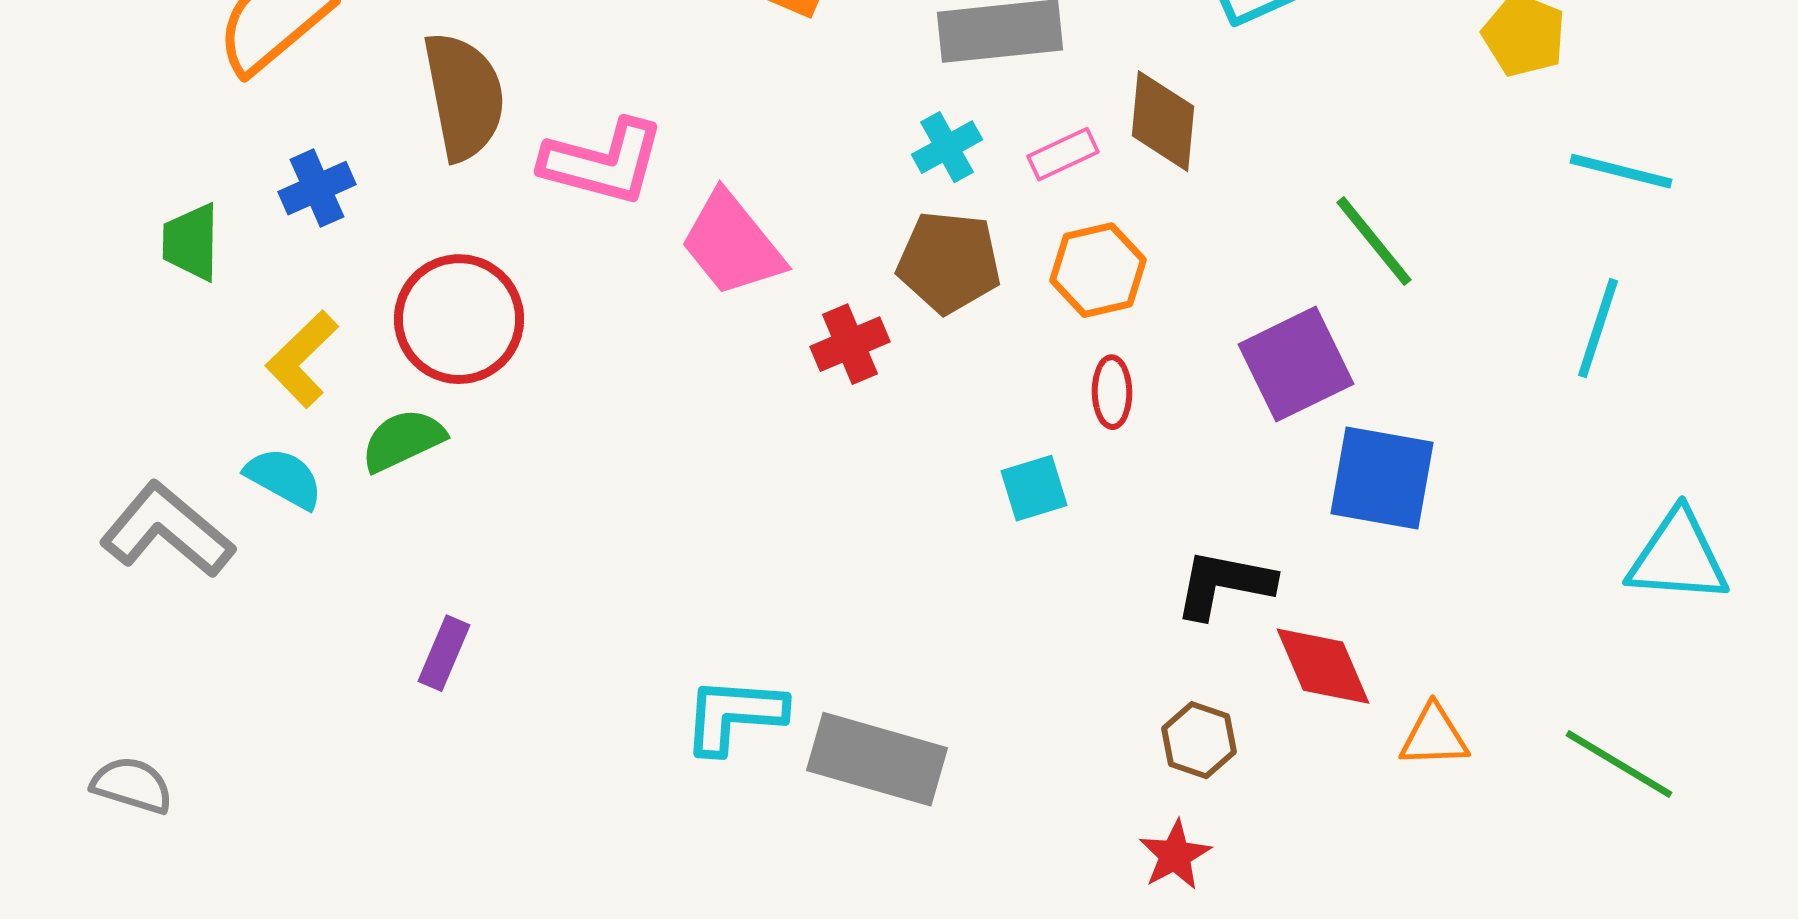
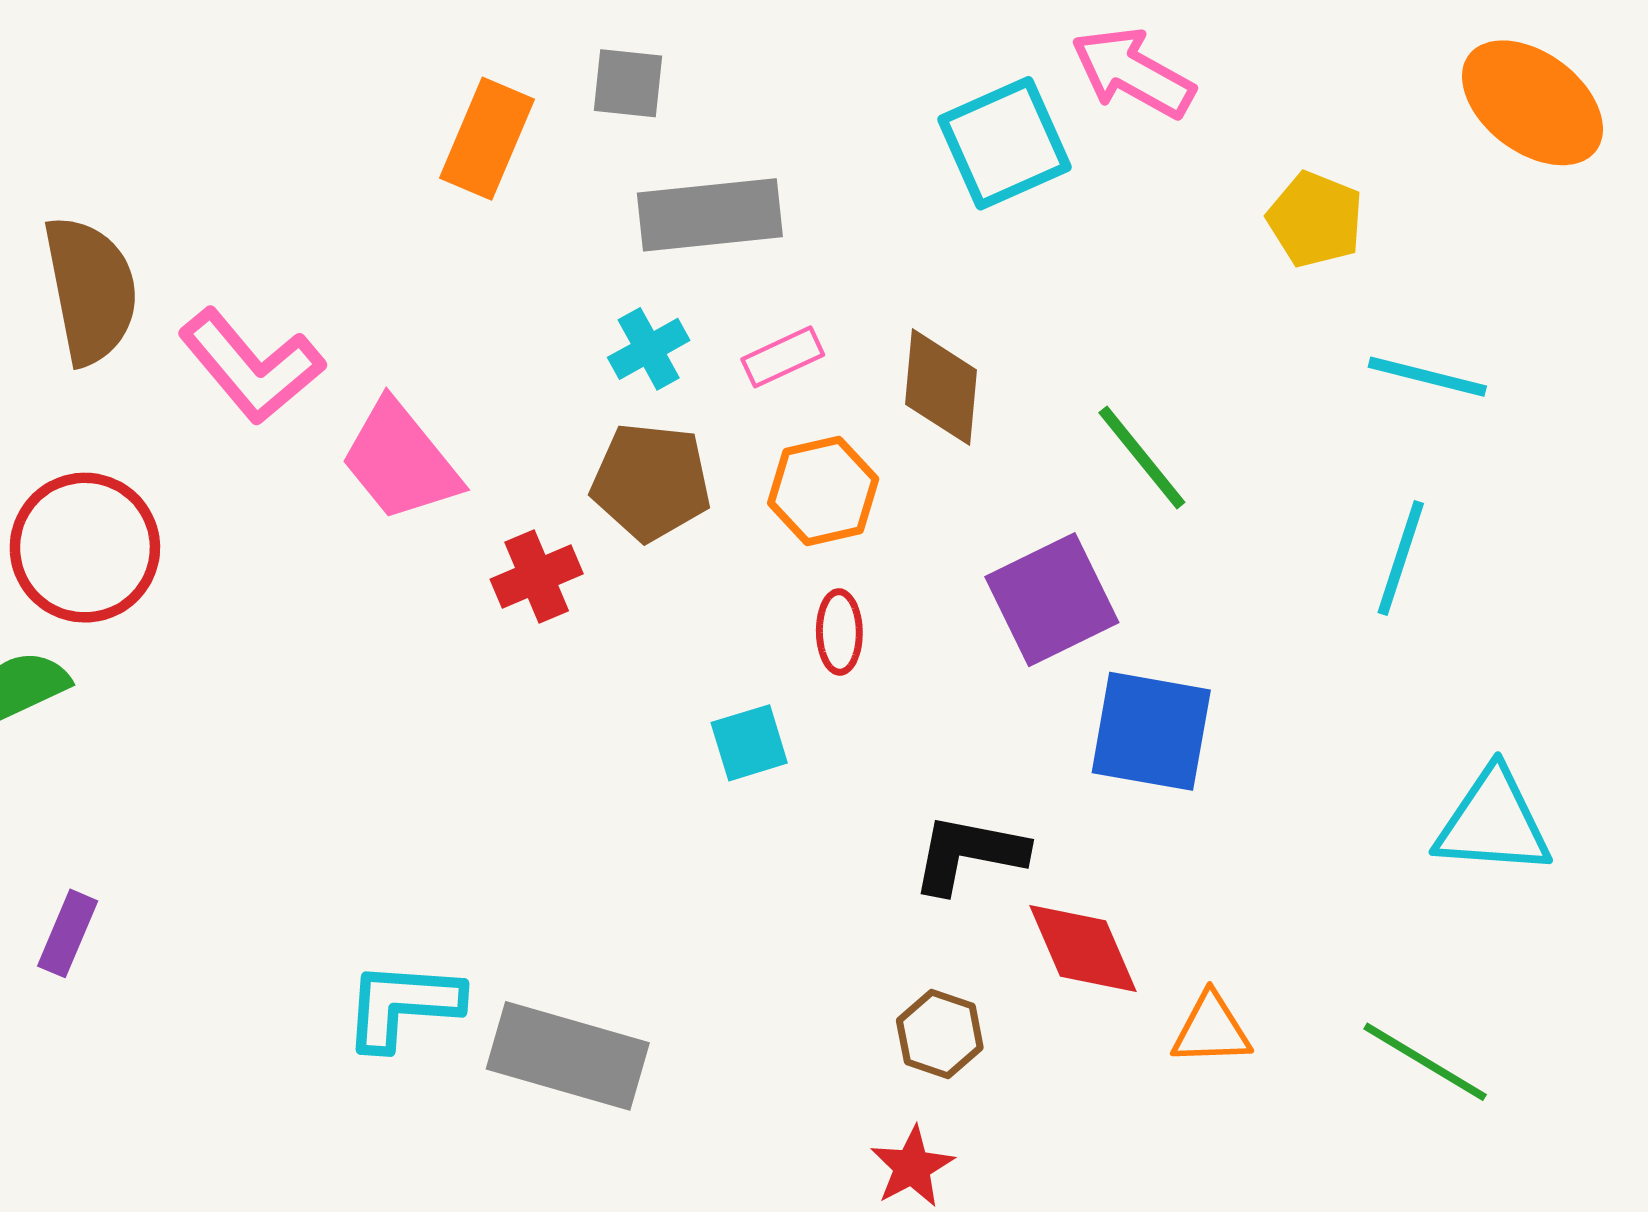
brown diamond: (1163, 121) -> (941, 387), moved
pink L-shape: (603, 162) -> (251, 366), turned 35

